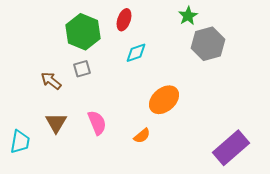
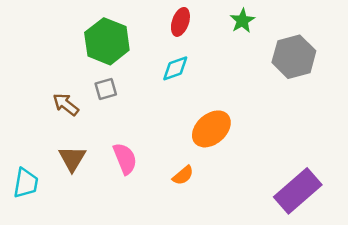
red ellipse: (124, 20) -> (180, 22), moved
gray hexagon: (208, 44) -> (294, 57), moved

